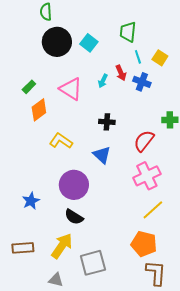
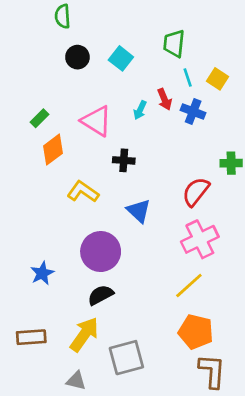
black circle: (57, 42) -> (77, 57), size x0.6
black cross: (107, 122) -> (124, 160), moved
yellow line: (153, 210) -> (189, 285), moved
black semicircle: (74, 217) -> (101, 295), turned 120

